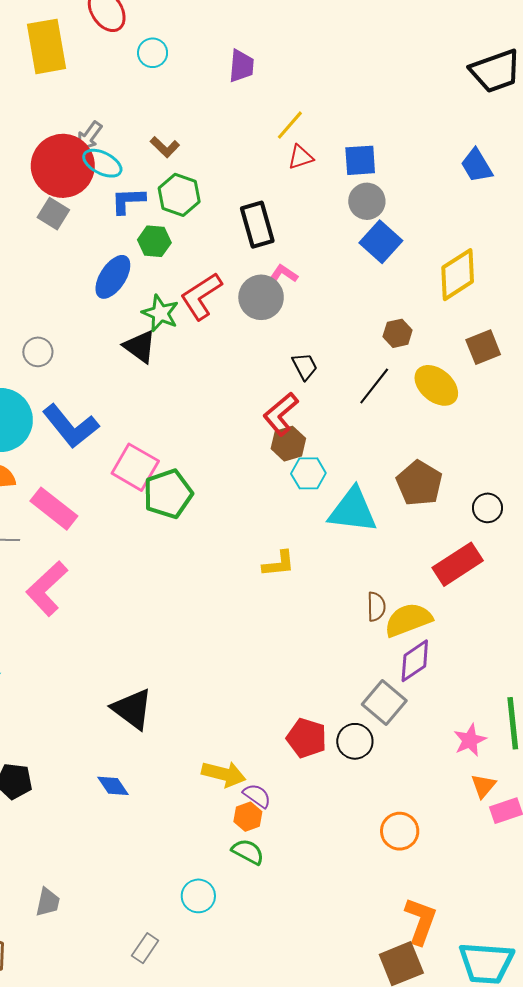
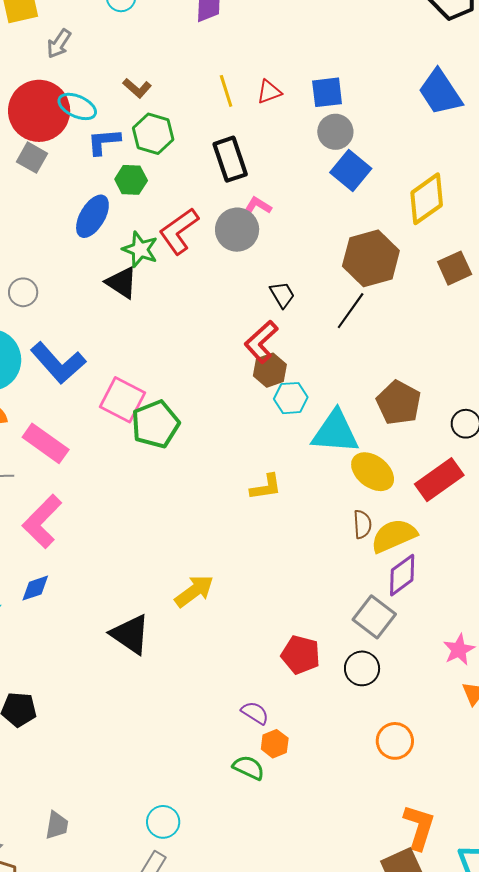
yellow line: (290, 125) -> (226, 91), moved, turned -56
gray arrow: (89, 136) -> (59, 44), moved
blue trapezoid: (477, 166) -> (440, 92), size x1.4
brown hexagon: (398, 333) -> (371, 258), size x2.0
yellow ellipse: (436, 385) -> (373, 472), moved
black circle: (355, 741) -> (362, 668), moved
yellow arrow: (224, 774) -> (194, 591), moved, turned -48
blue diamond: (113, 786) -> (35, 588), moved, turned -72
orange hexagon: (248, 817) -> (275, 744), moved
cyan circle: (198, 896) -> (163, 822), moved

